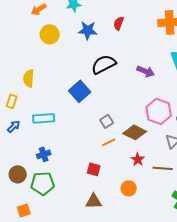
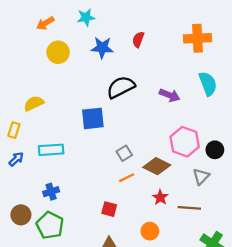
yellow semicircle: (29, 78) -> (34, 103), turned 60
blue square: (80, 91) -> (93, 118), turned 35
green pentagon: (43, 183) -> (50, 225), turned 30

